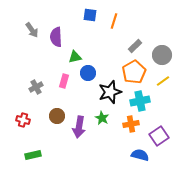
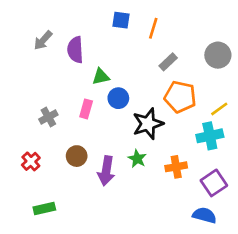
gray arrow: (32, 30) -> (43, 40), turned 77
gray rectangle: (135, 46) -> (168, 62), moved
gray circle: (162, 55) -> (218, 55), moved
orange pentagon: (134, 72) -> (180, 97), turned -30
cyan cross: (140, 101) -> (210, 136), moved
red cross: (23, 120) -> (31, 161), turned 32
blue semicircle: (140, 155) -> (204, 215), moved

